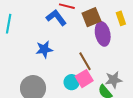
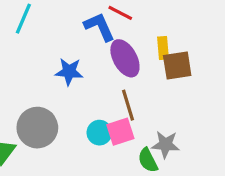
brown square: (91, 17) -> (177, 65), moved
yellow rectangle: (121, 18) -> (163, 48), moved
purple ellipse: (103, 34) -> (125, 58), moved, turned -30

